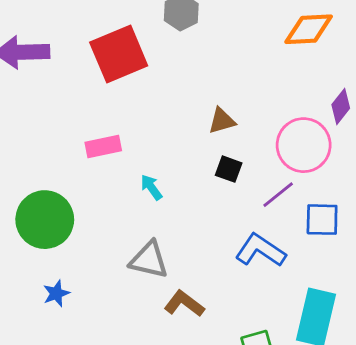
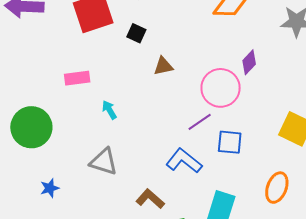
black square: (229, 169) -> (136, 33), moved
blue star: (56, 293) -> (50, 188), moved
brown L-shape: (184, 304) -> (150, 199), moved

